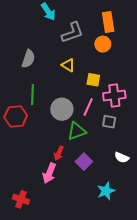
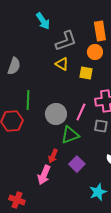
gray semicircle: (28, 59) -> (14, 66), moved
yellow triangle: (68, 65) -> (62, 64), moved
yellow square: (93, 80) -> (86, 73), moved

